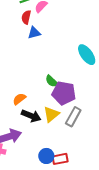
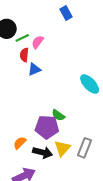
purple pentagon: (64, 93) -> (47, 127), moved
orange semicircle: (19, 99) -> (20, 143), moved

